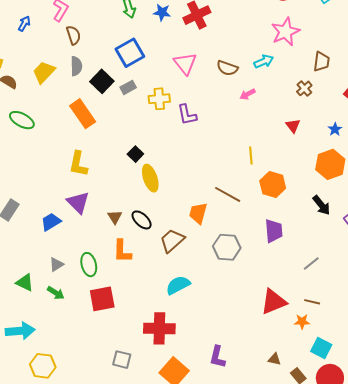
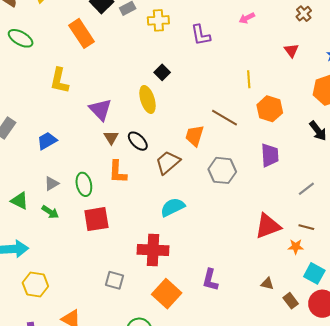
purple L-shape: (187, 115) -> (201, 35), moved
black square: (135, 154) -> (162, 72), moved
yellow L-shape: (78, 164) -> (59, 81), moved
purple triangle: (78, 202) -> (100, 110), moved

